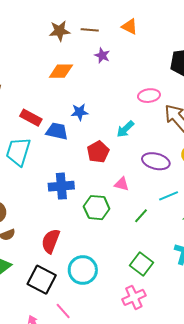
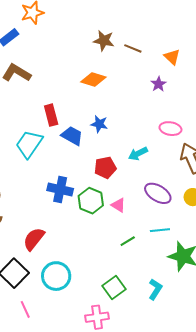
purple star: (102, 55) -> (159, 84), moved
red rectangle: (31, 118) -> (51, 115), turned 30
green hexagon: (97, 208) -> (91, 201), moved

